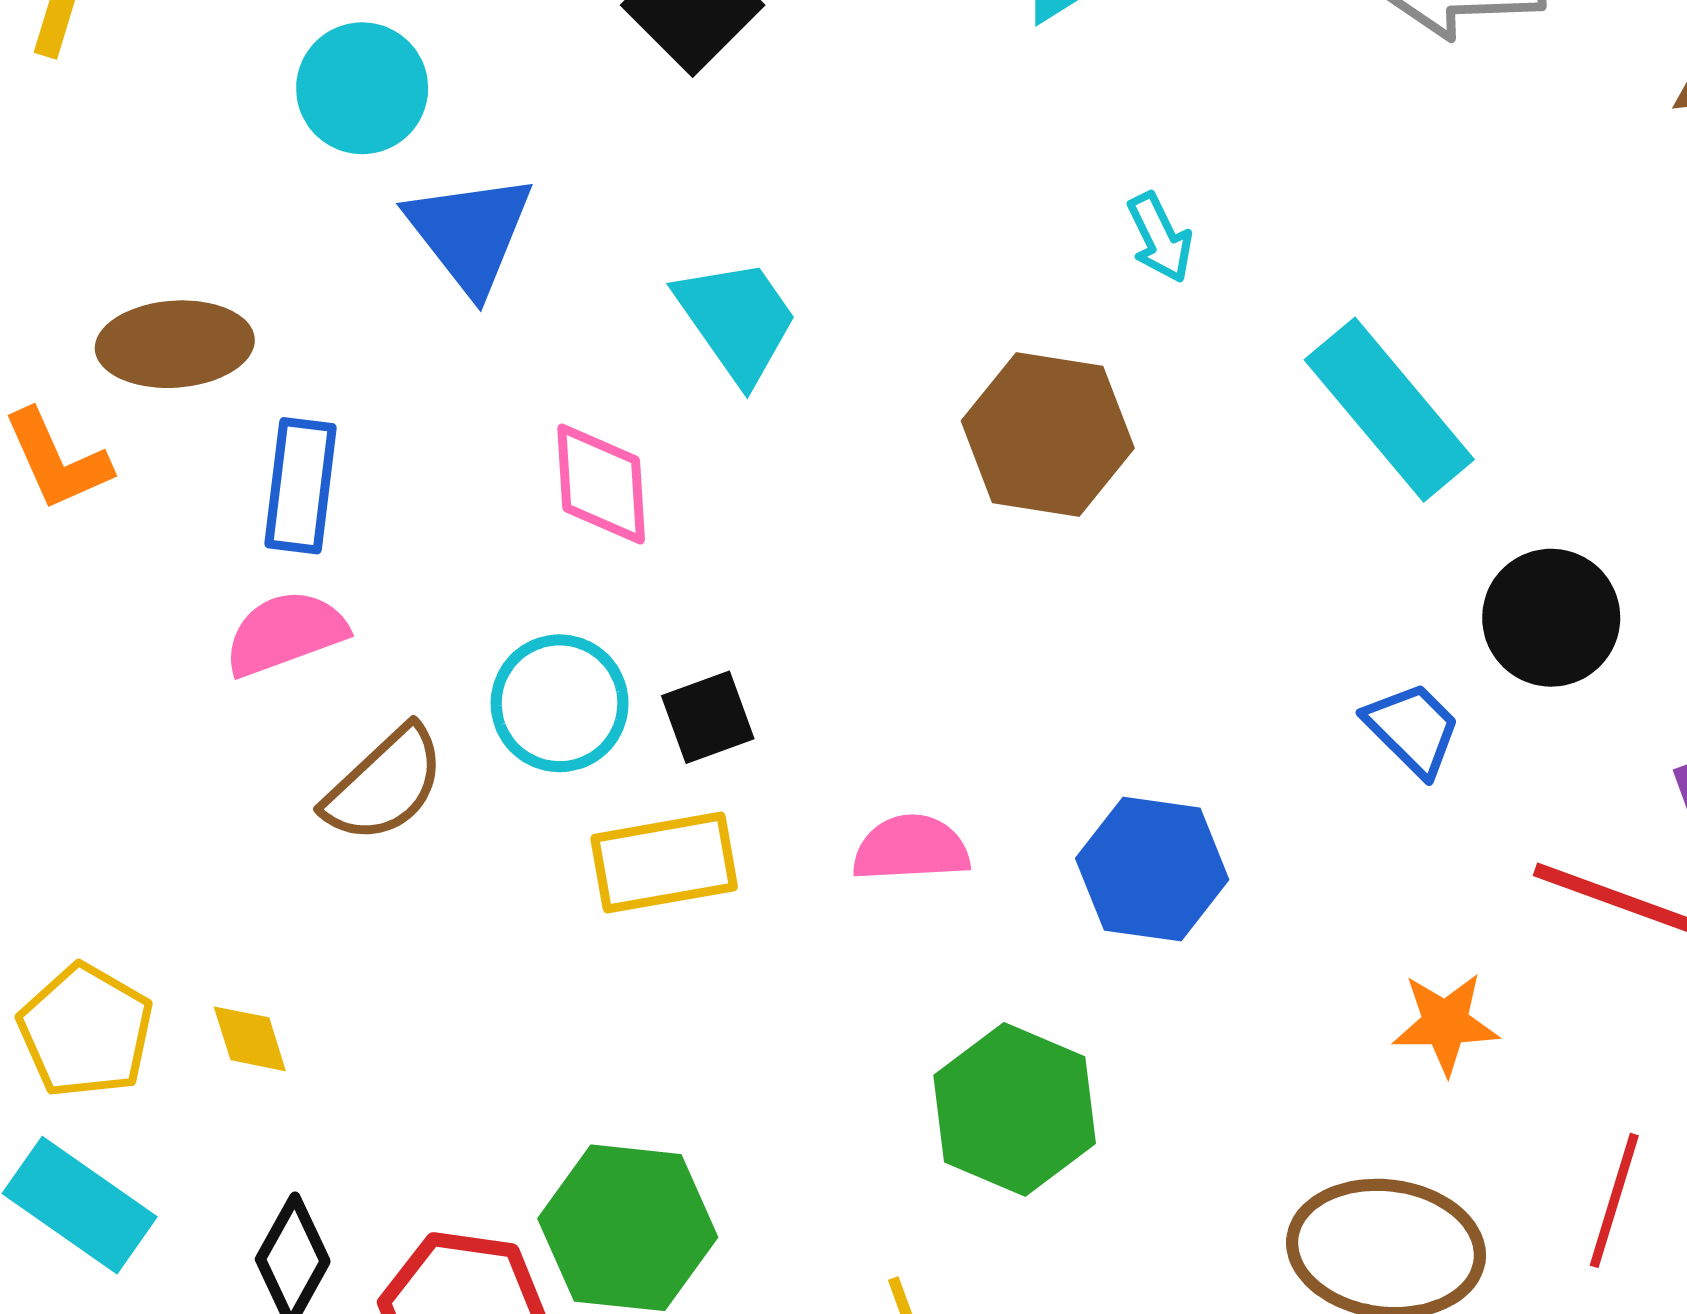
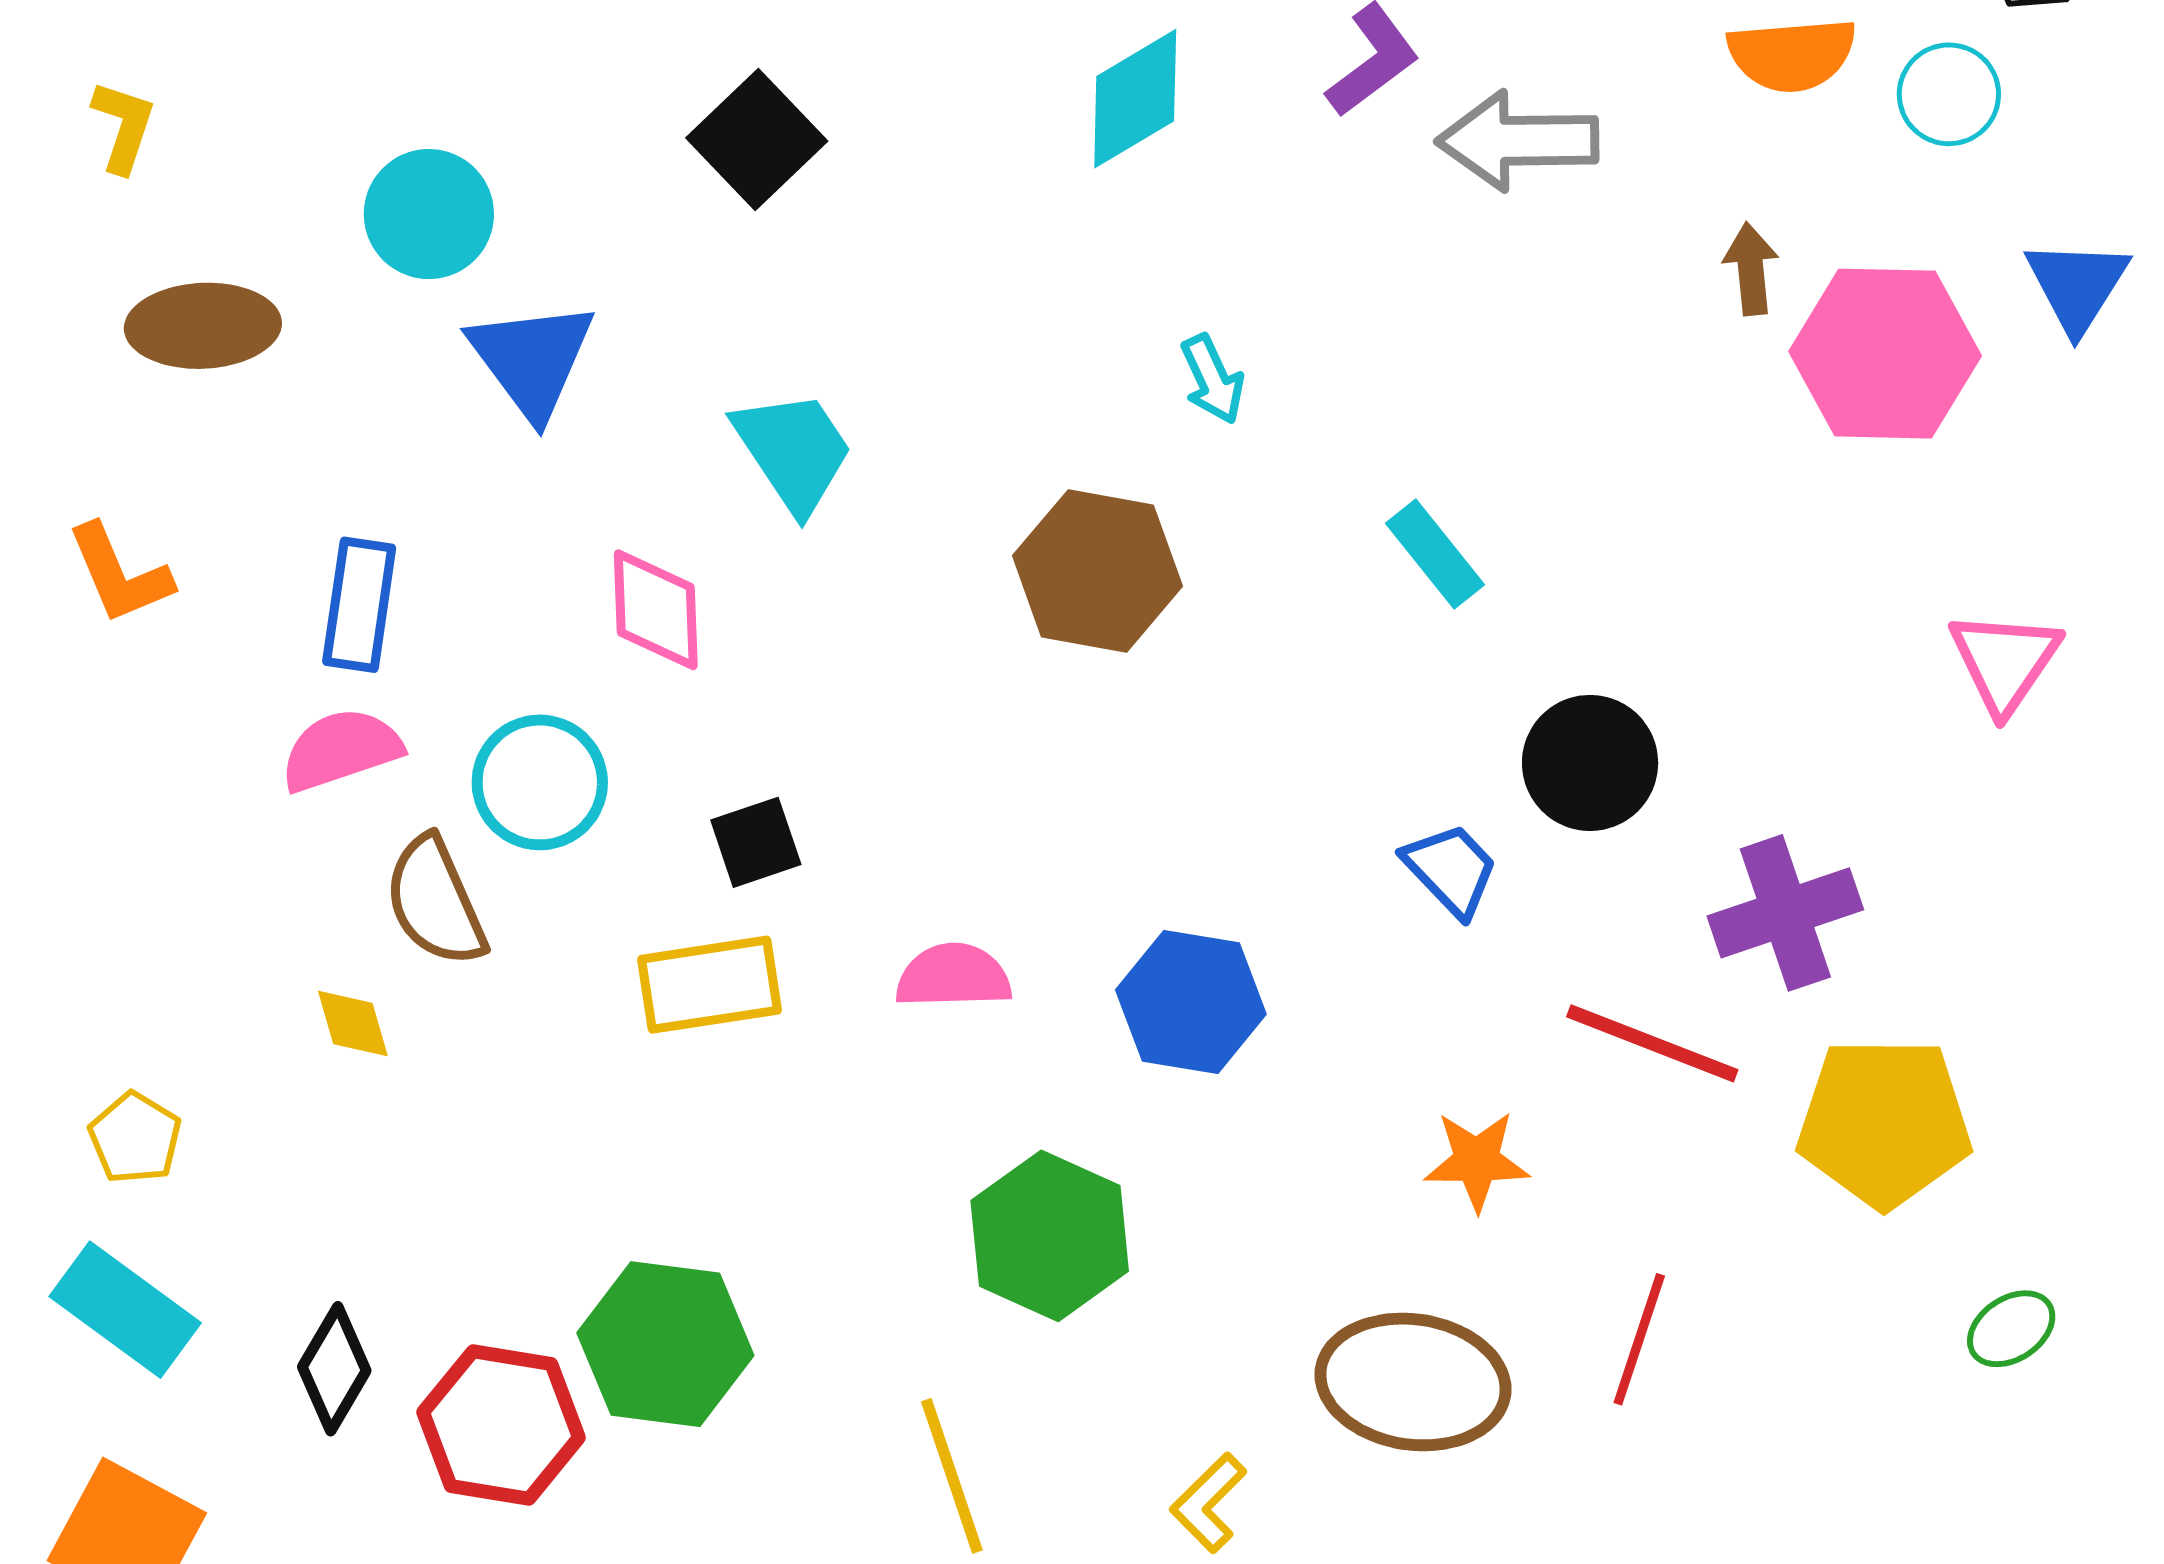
brown ellipse: (175, 344) -> (203, 326), moved
cyan rectangle: (1389, 410) -> (1435, 554), size x0.6
cyan circle: (560, 703) -> (540, 782), moved
brown semicircle: (384, 785) -> (435, 901), turned 108
yellow pentagon: (86, 1031) -> (135, 1138), size x0.7
yellow diamond: (250, 1039) -> (353, 1024), moved

